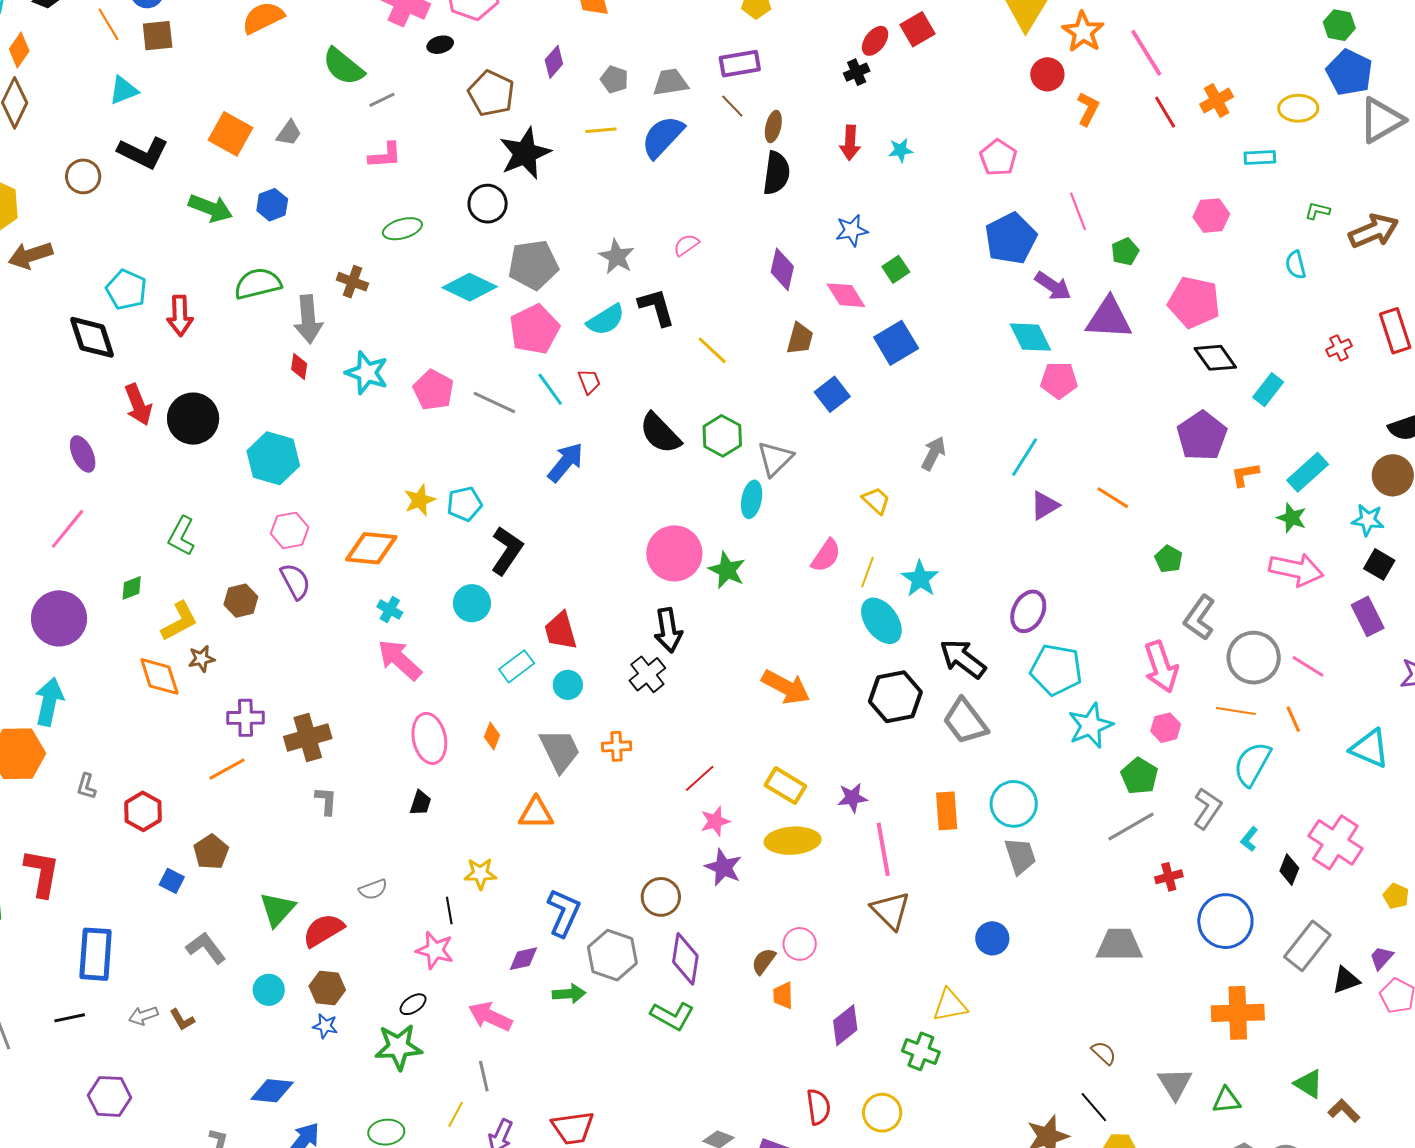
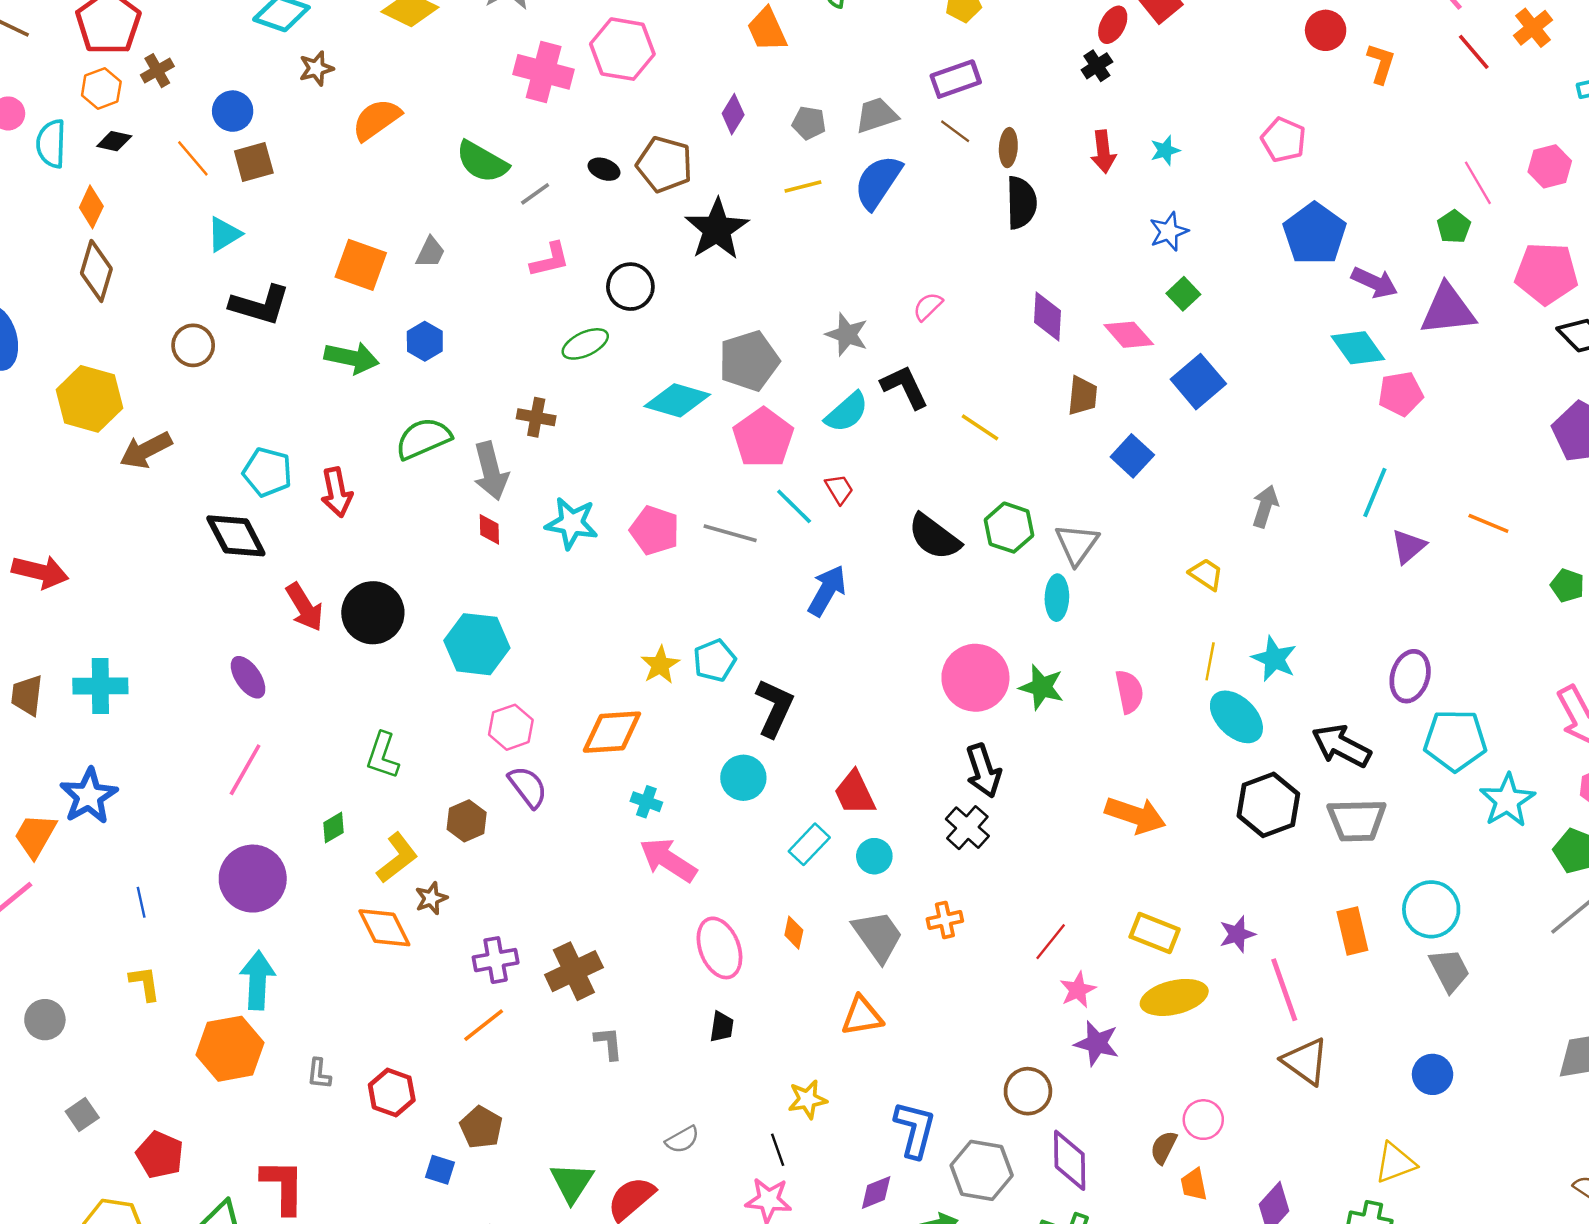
black ellipse: (440, 45) -> (604, 169), moved, turned 45
black circle: (488, 204) -> (630, 287), moved
pink line: (1078, 211) -> (1478, 183), moved
blue star: (852, 230) -> (1169, 232), moved
pink semicircle: (826, 556) -> (1129, 692), moved, turned -36
gray trapezoid: (965, 721) -> (1357, 820), turned -45

